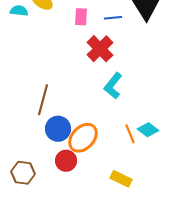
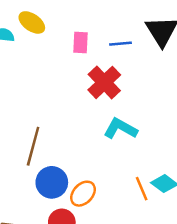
cyan L-shape: (113, 86) -> (120, 129), turned 80
orange ellipse: (83, 138) -> (83, 194), size x0.7

